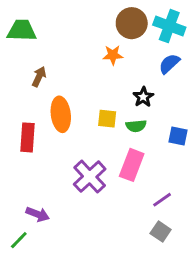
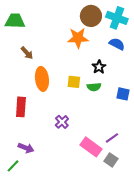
orange star: (113, 55) -> (78, 38), size x1.5
blue semicircle: (169, 64) -> (117, 44), turned 70
brown arrow: (39, 77) -> (27, 53), turned 112
red rectangle: (27, 137) -> (21, 107), moved
pink rectangle: (132, 165) -> (91, 147), moved, turned -75
purple cross: (90, 177) -> (62, 122), size x0.6

